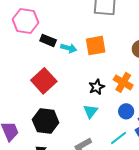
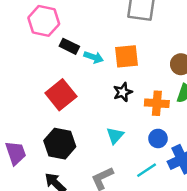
orange cross: (123, 82) -> (157, 103), turned -30
black star: (97, 87) -> (123, 92), moved

